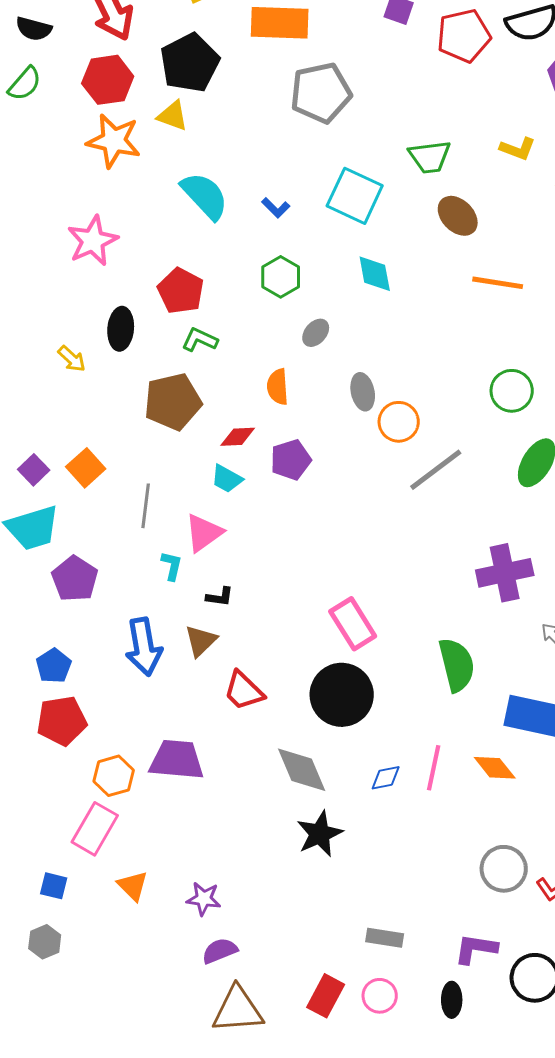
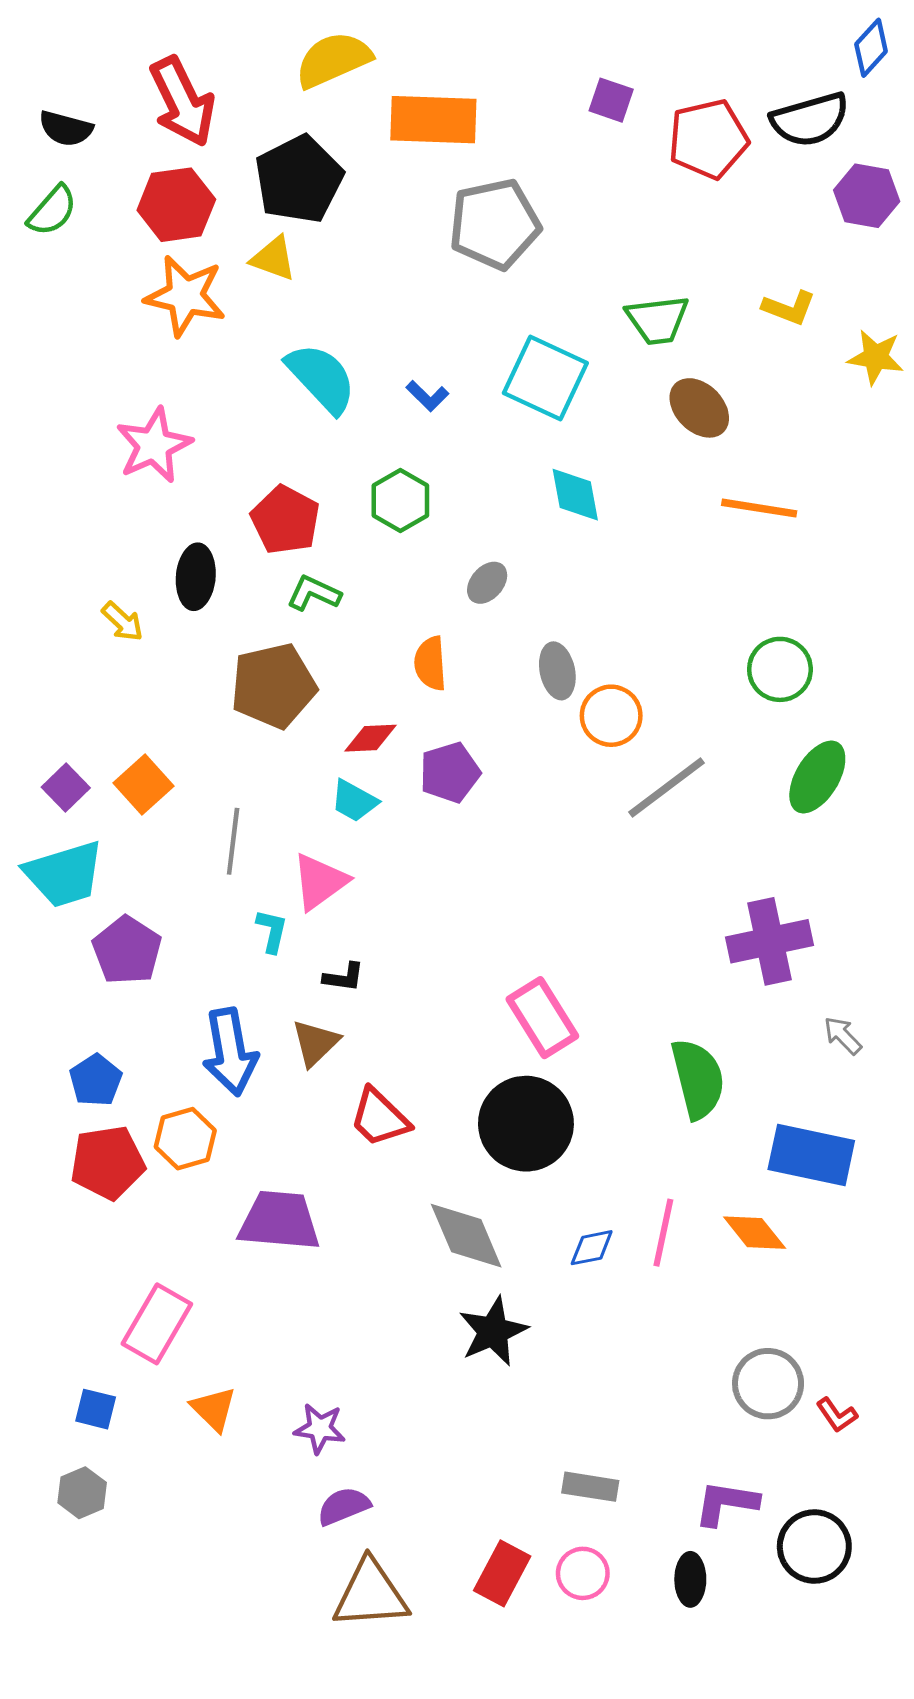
green hexagon: (281, 277) -> (400, 501), moved
orange hexagon: (114, 776) -> (185, 1139), moved

